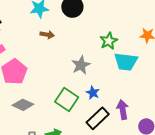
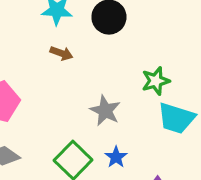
gray star: (81, 65) -> (105, 111), turned -30

